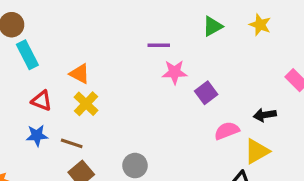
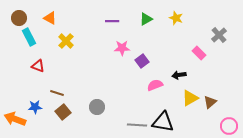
purple line: (159, 45) -> (112, 21), moved
orange triangle: (80, 74) -> (50, 18), moved
yellow cross: (86, 104) -> (66, 41), moved
blue star: (37, 135) -> (35, 107), moved
yellow triangle: (257, 151) -> (190, 98), moved

